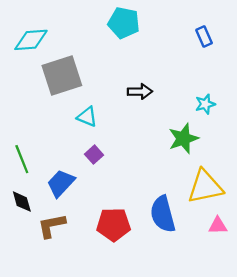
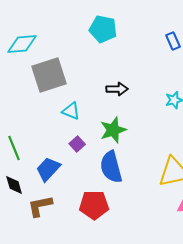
green star: (183, 138) -> (113, 130), moved
blue semicircle: (163, 214) -> (111, 167), moved

